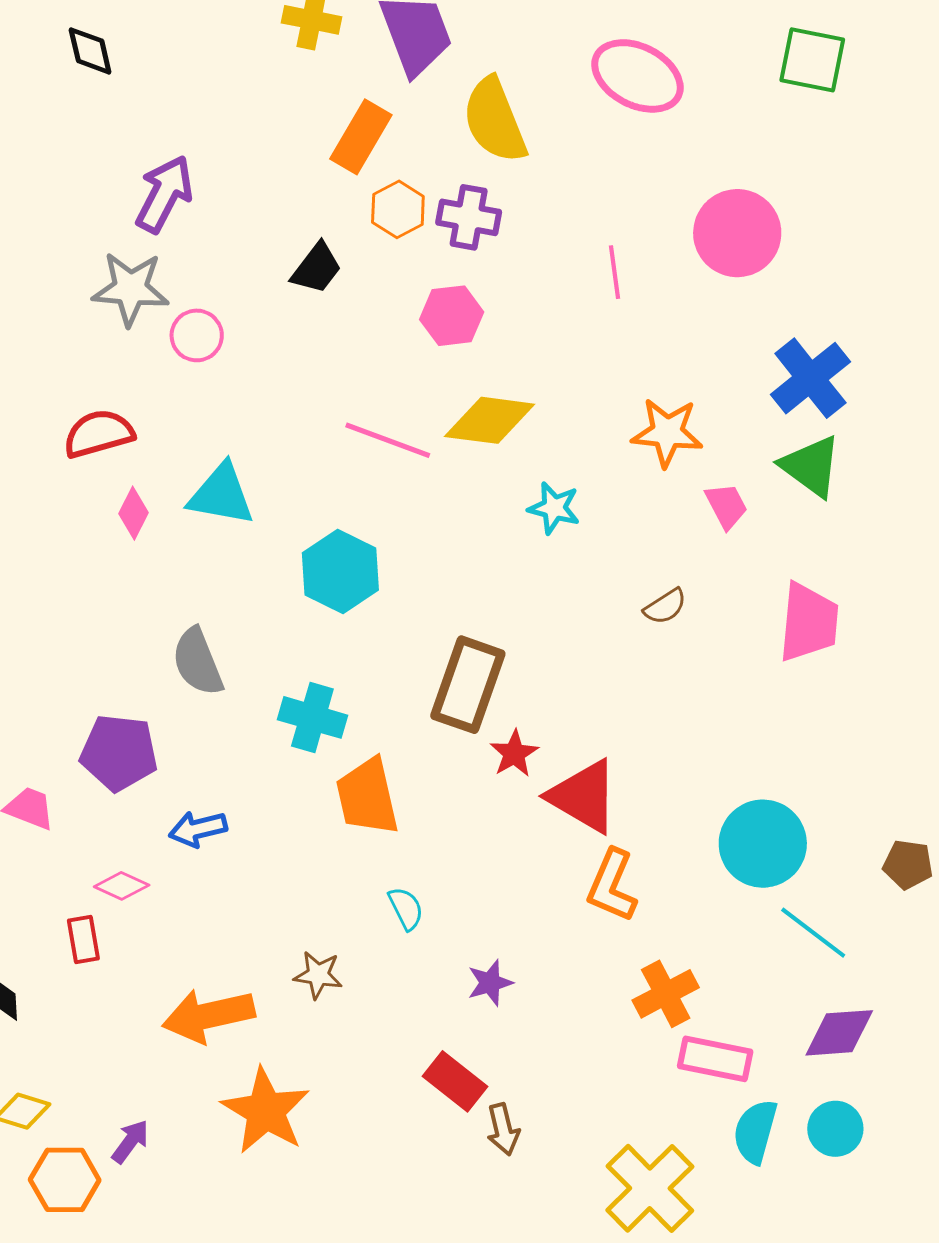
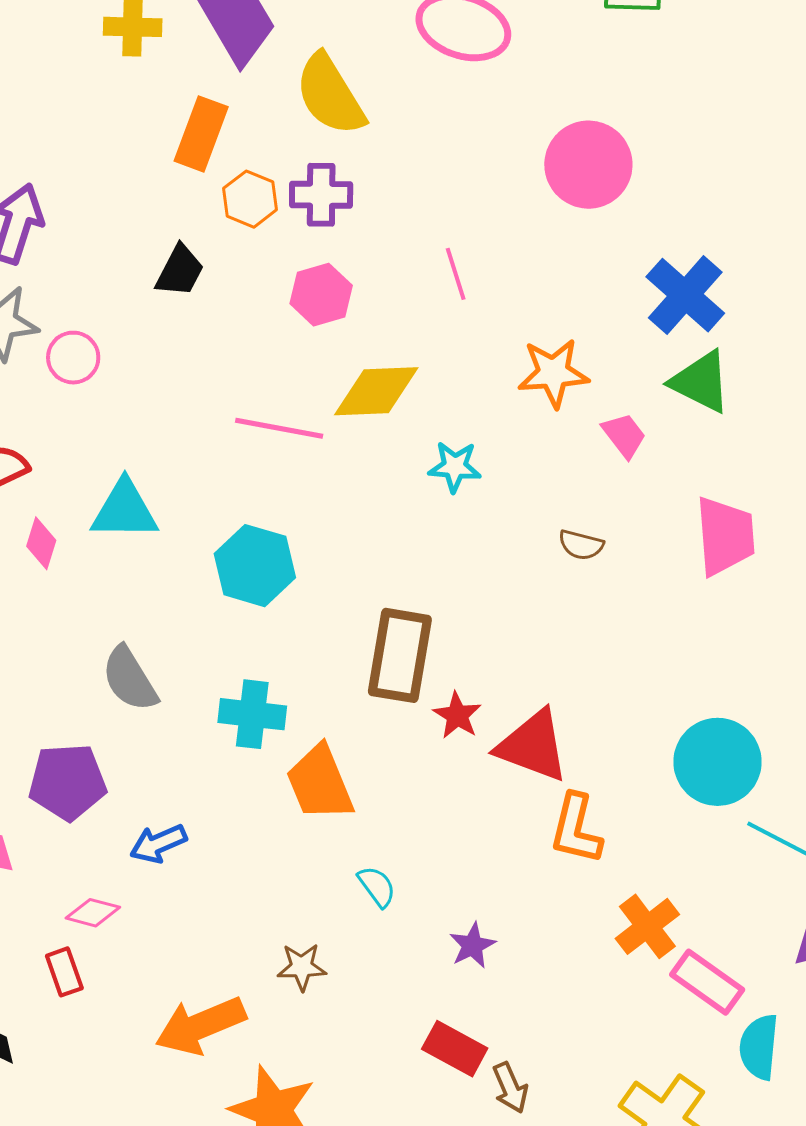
pink line: (615, 272) -> (456, 274), moved
brown semicircle: (665, 607) -> (581, 545), turned 57
pink rectangle: (715, 1059) -> (707, 982), turned 34

